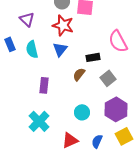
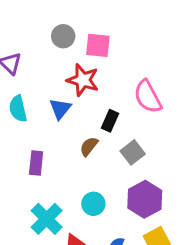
red star: (63, 25) -> (83, 80), moved
black rectangle: (93, 57) -> (110, 121), turned -56
cyan cross: (39, 121) -> (47, 219), moved

